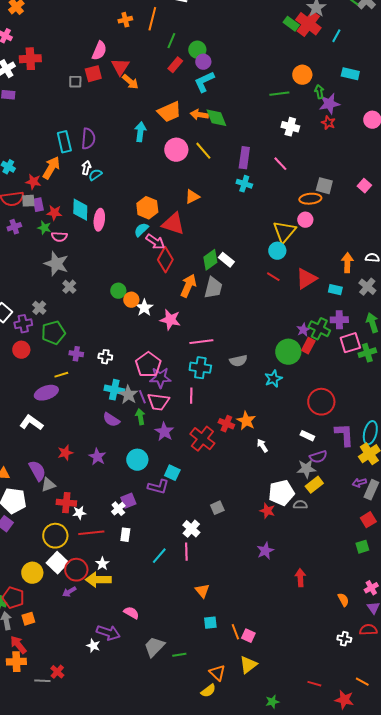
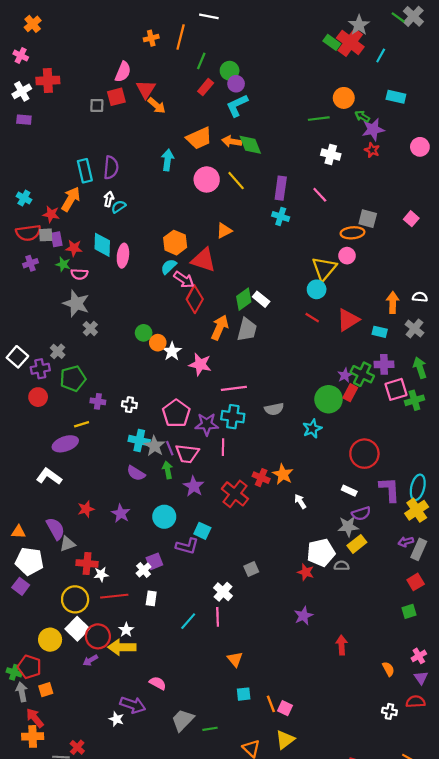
green arrow: (319, 92) -> (362, 116), turned -48
purple star: (160, 378) -> (207, 424), moved

